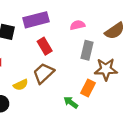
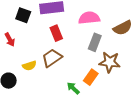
pink semicircle: (77, 25) -> (89, 18), size x1.5

